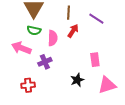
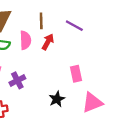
pink semicircle: (53, 38) -> (25, 40), moved

